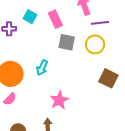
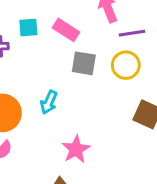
cyan square: (30, 17) -> (28, 27), turned -32
pink rectangle: (55, 19) -> (66, 30), turned -30

